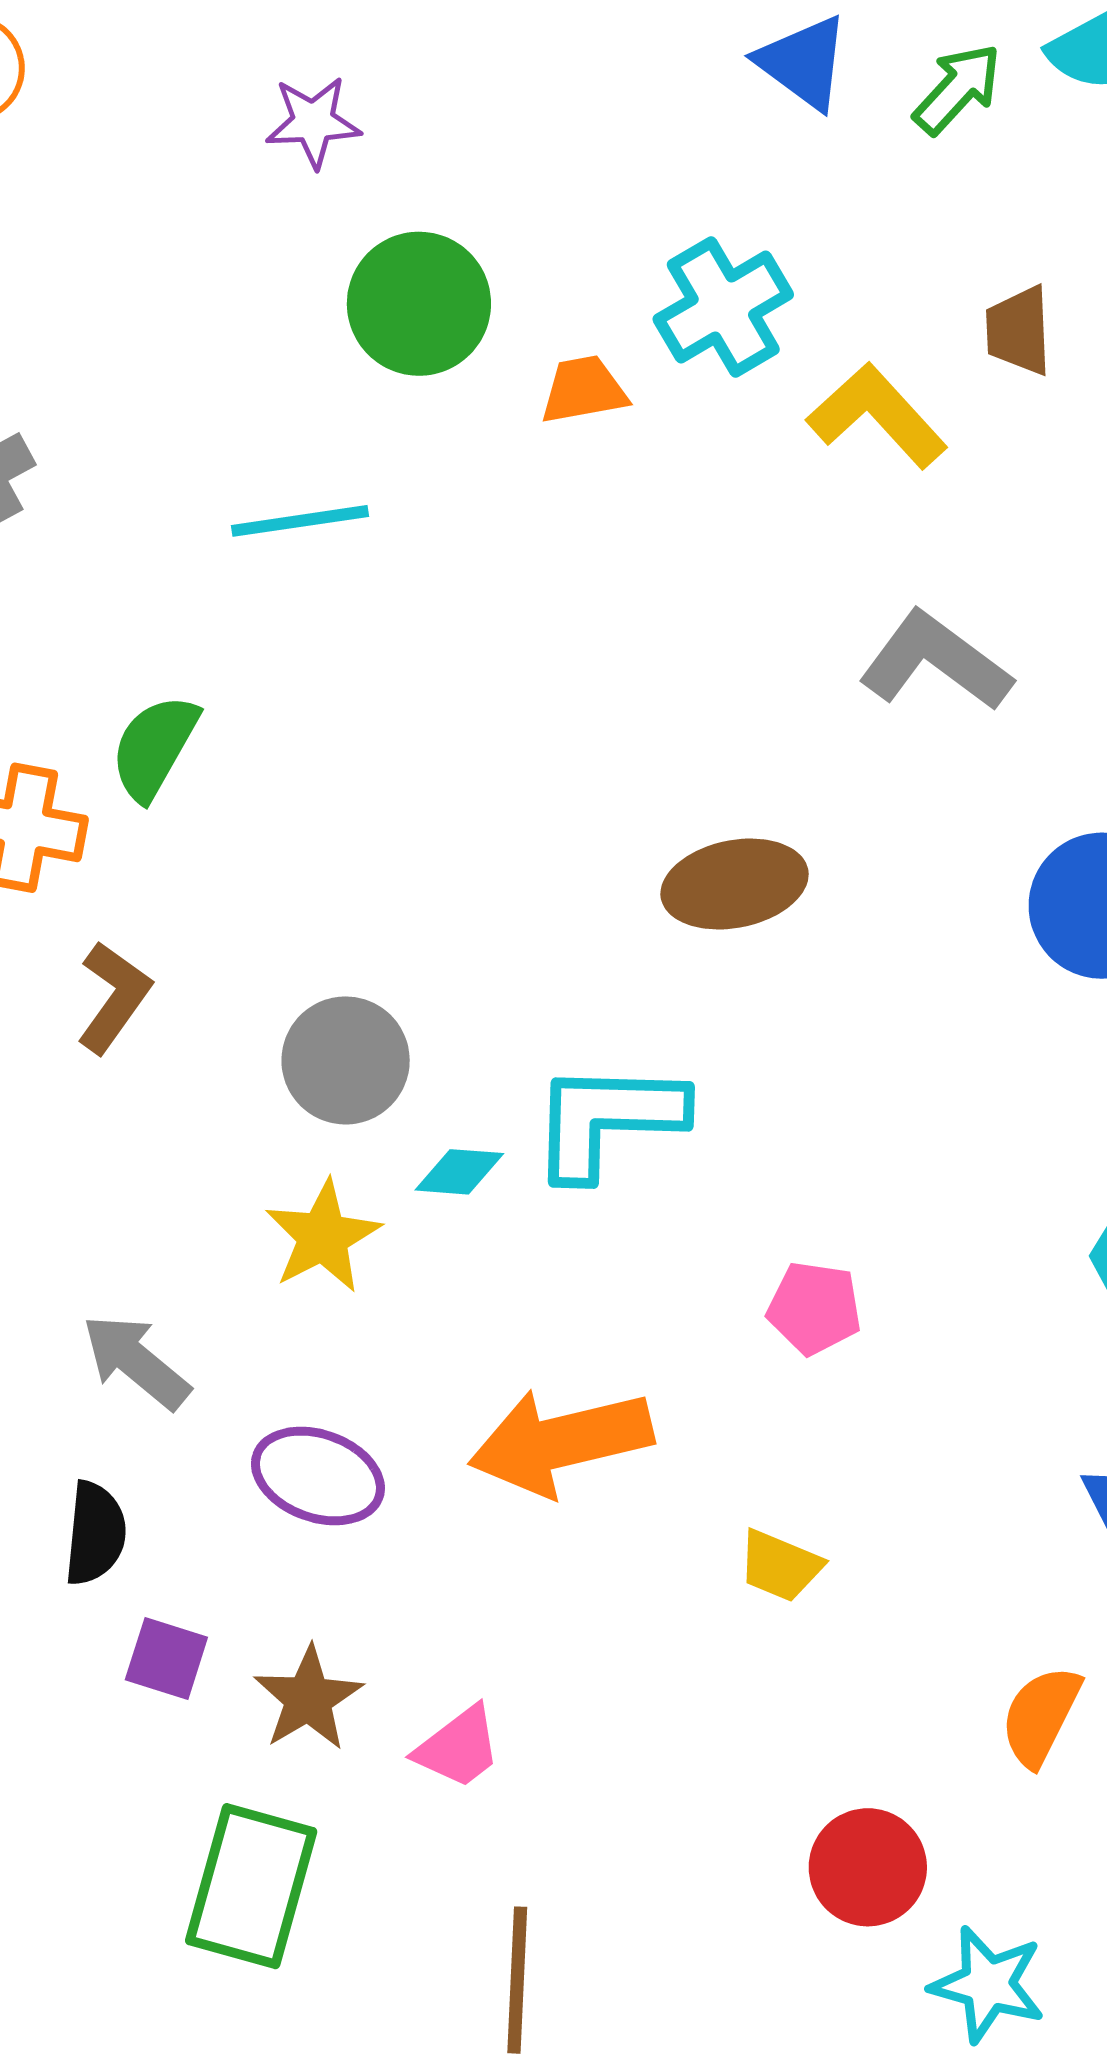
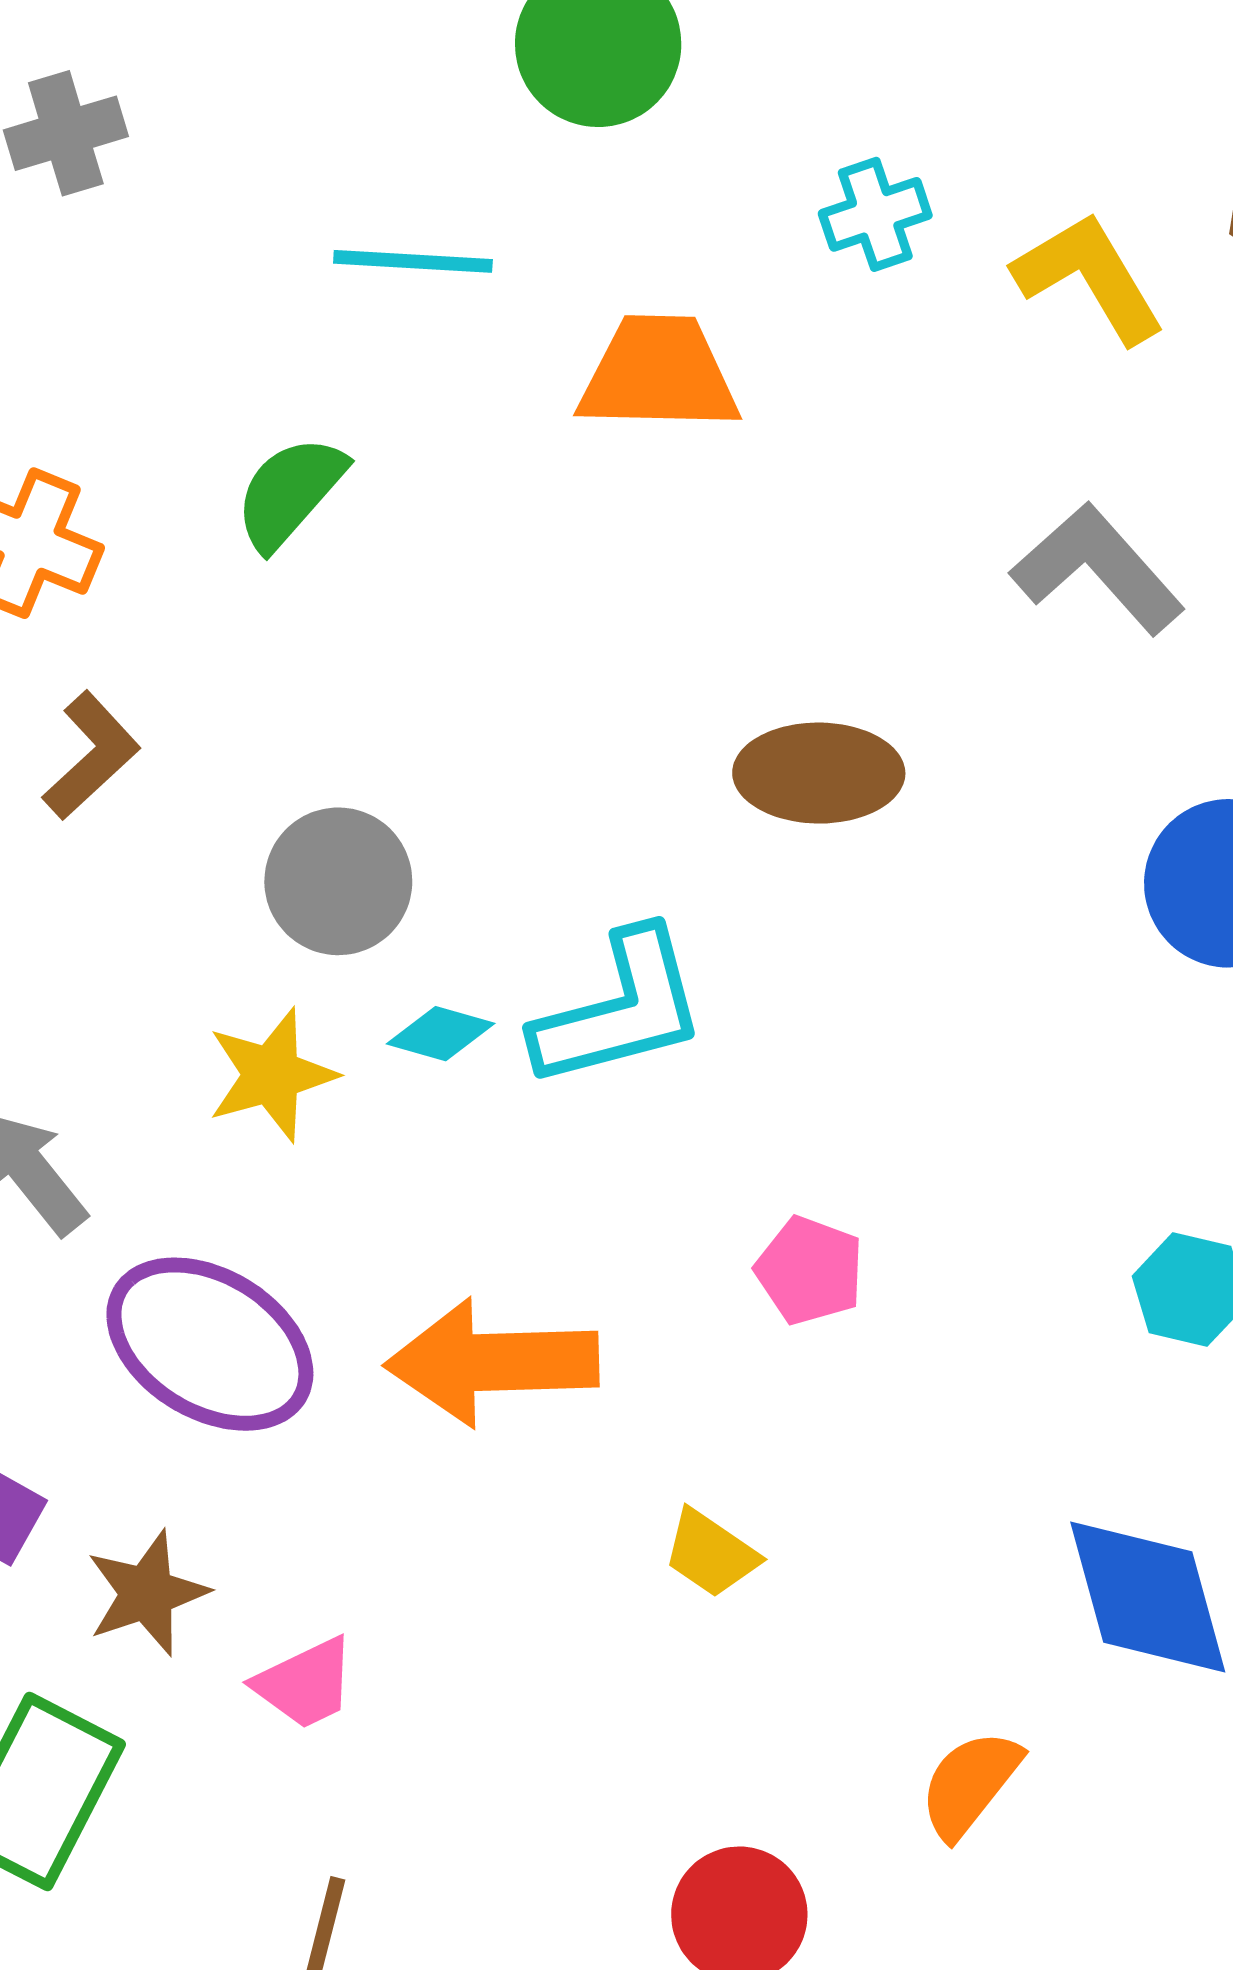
cyan cross: (723, 307) -> (875, 214), moved, size x0.7
orange trapezoid: (584, 390) -> (659, 374), moved, size x1.6
green semicircle: (154, 747) -> (290, 492), moved
cyan L-shape: (607, 1120) -> (620, 1009), turned 152
purple ellipse: (318, 1476) -> (210, 1344), size x1.4

